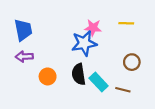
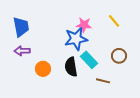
yellow line: (126, 23) -> (114, 21), turned 48
cyan rectangle: (99, 82) -> (89, 60), moved
brown line: (123, 90) -> (103, 81), moved

